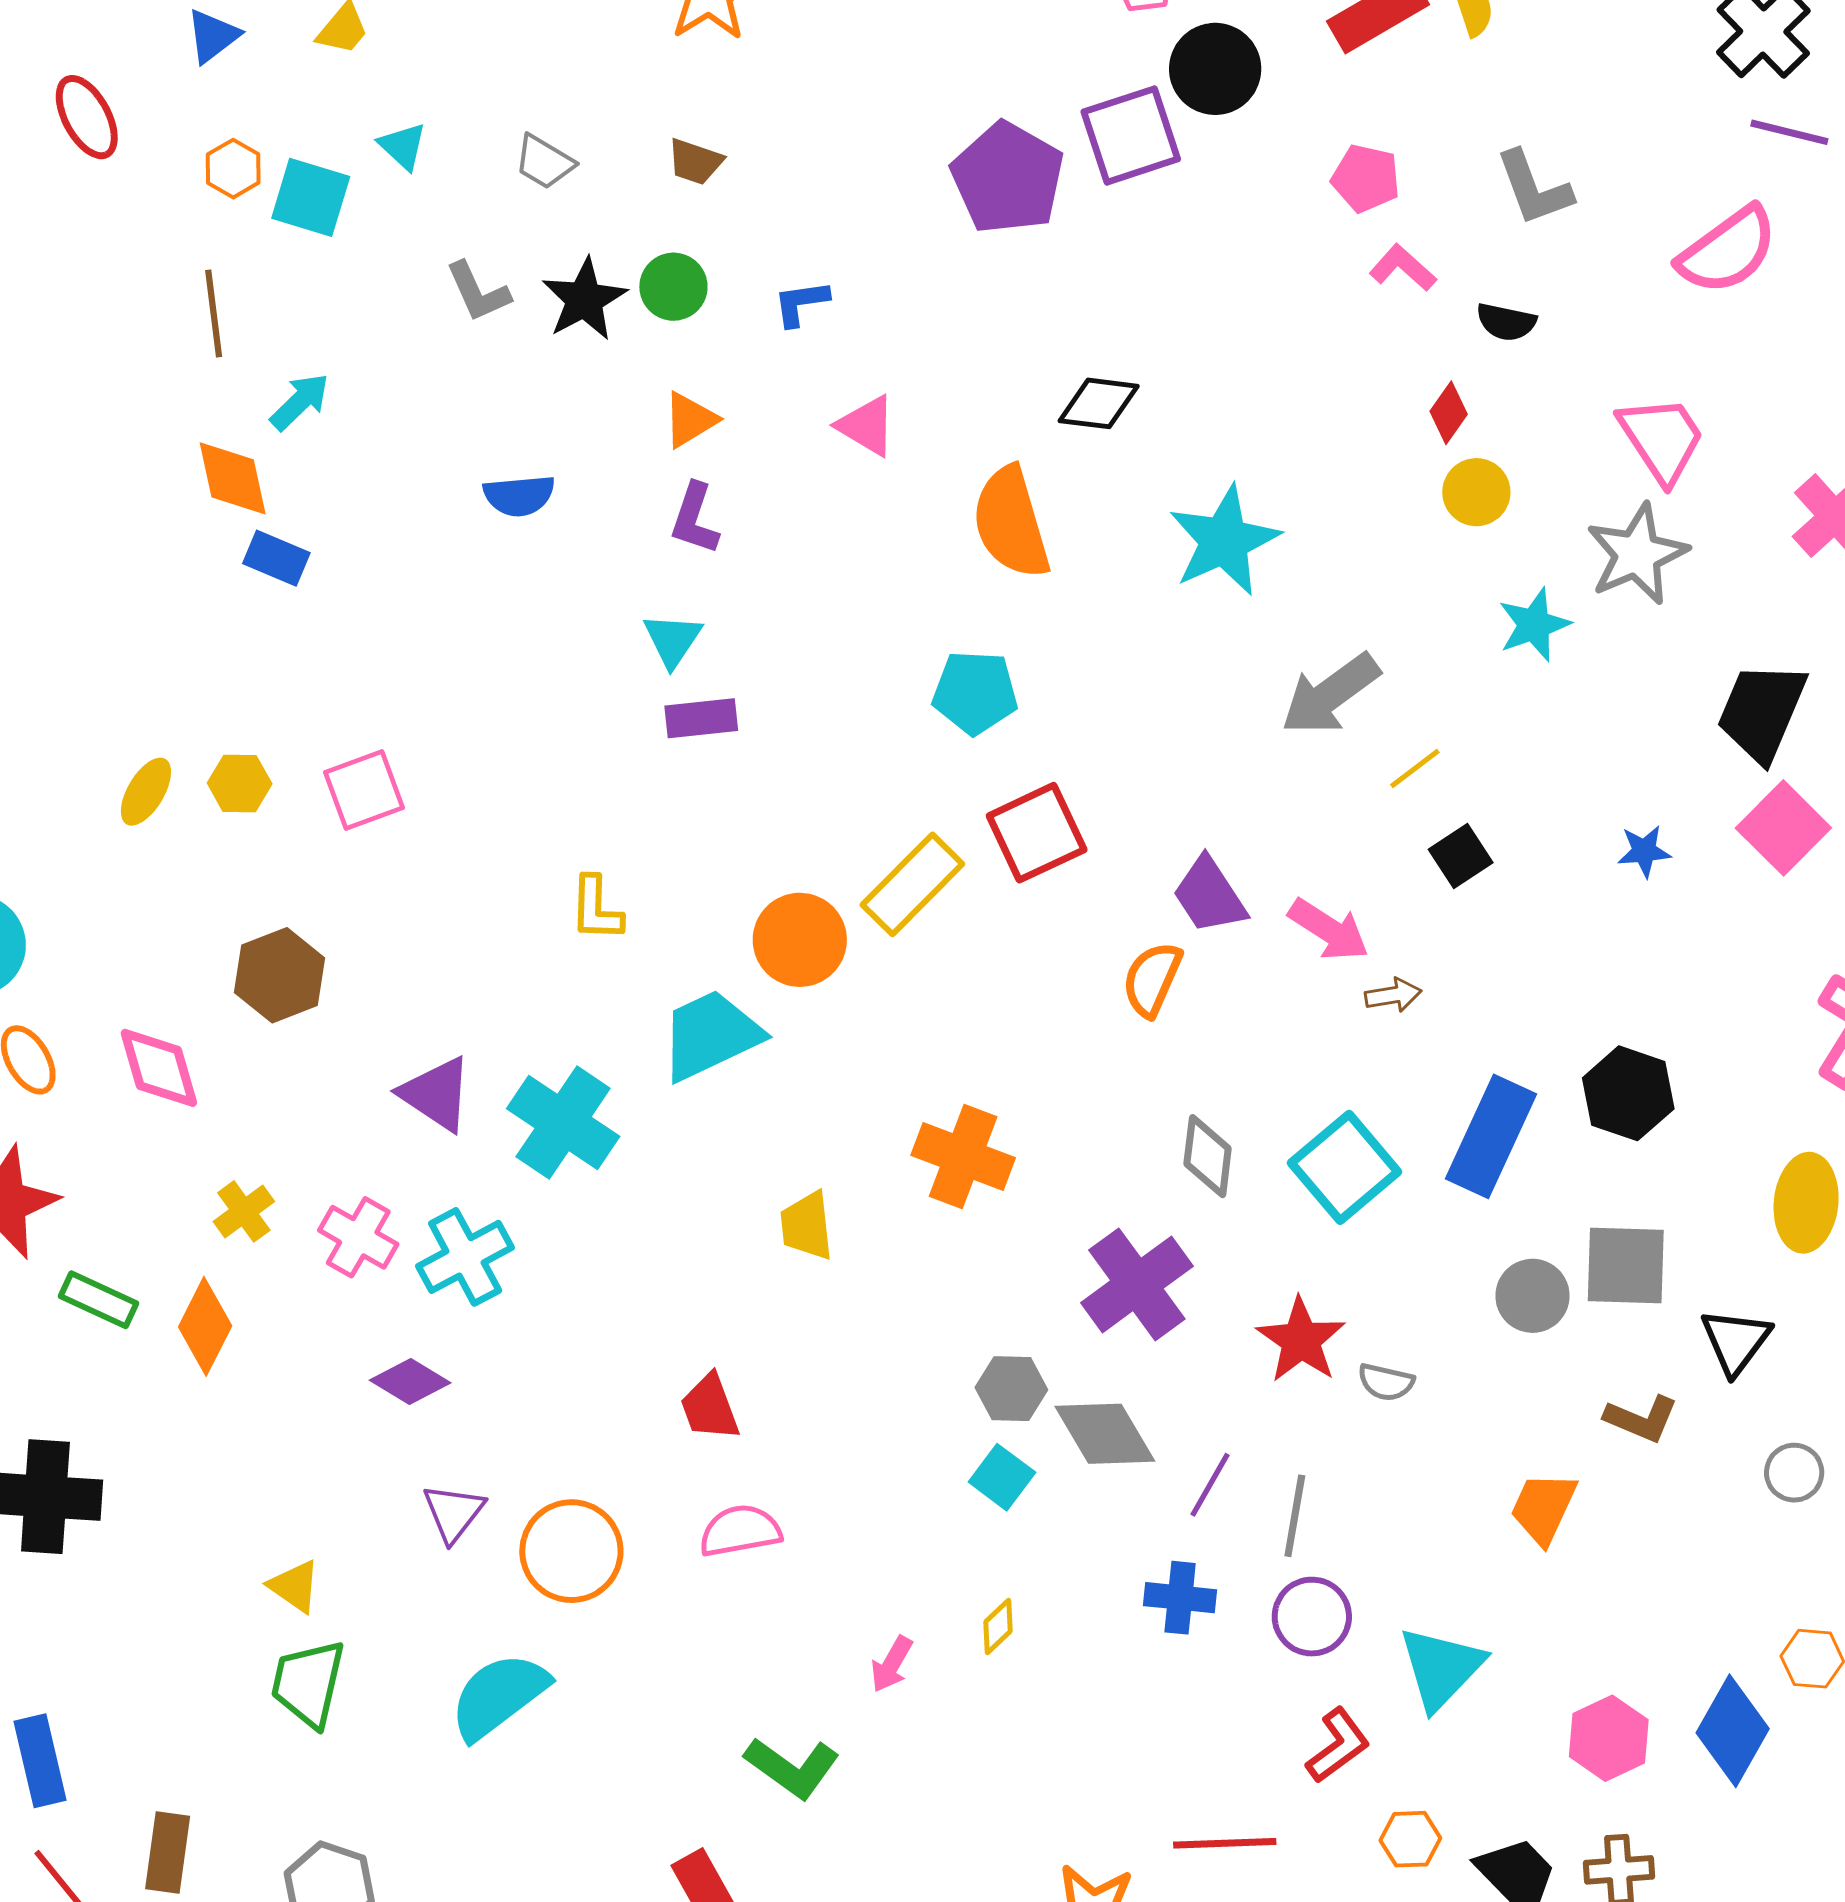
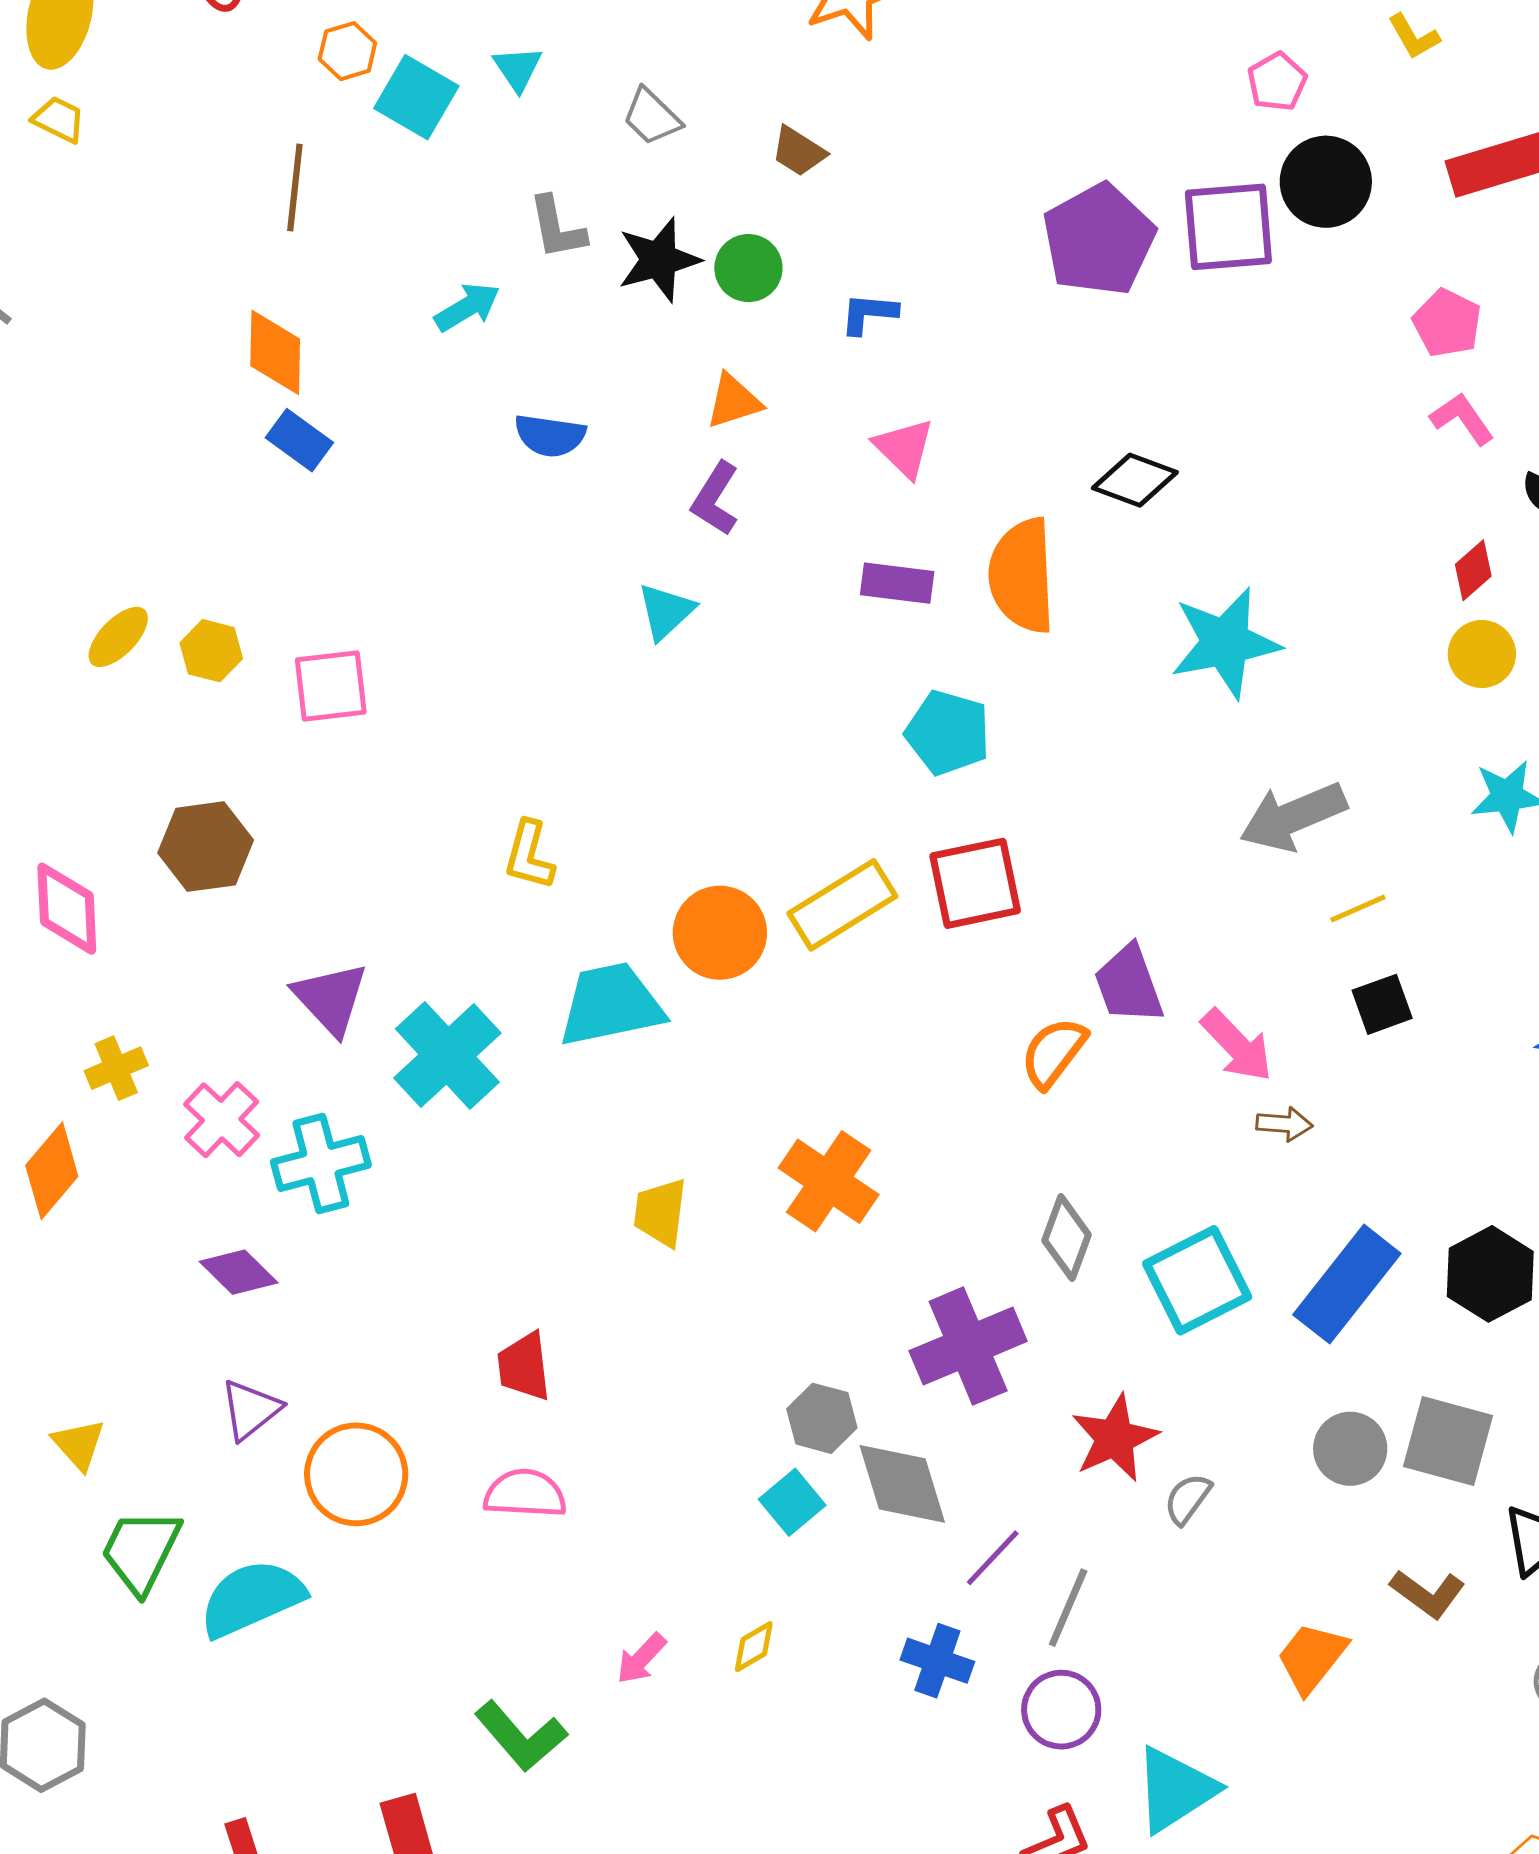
cyan arrow: (300, 402) -> (467, 307), moved
purple rectangle: (701, 718) -> (897, 583), moved
gray semicircle: (1386, 1382) -> (1188, 1499), turned 100
green trapezoid: (308, 1683) -> (141, 1551), moved

